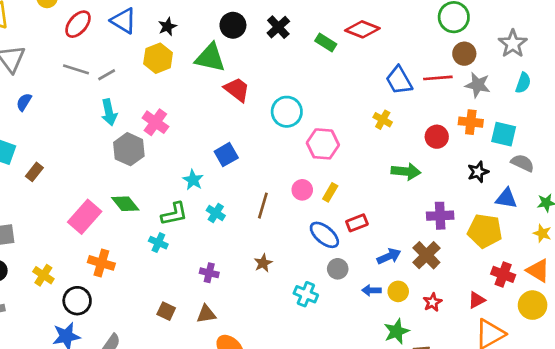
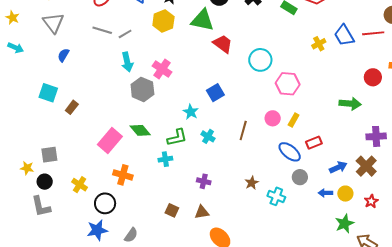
yellow cross: (383, 120) -> (319, 44), moved, turned 32
cyan cross: (158, 243) -> (165, 159), turned -32
brown star: (263, 263) -> (252, 183), moved

